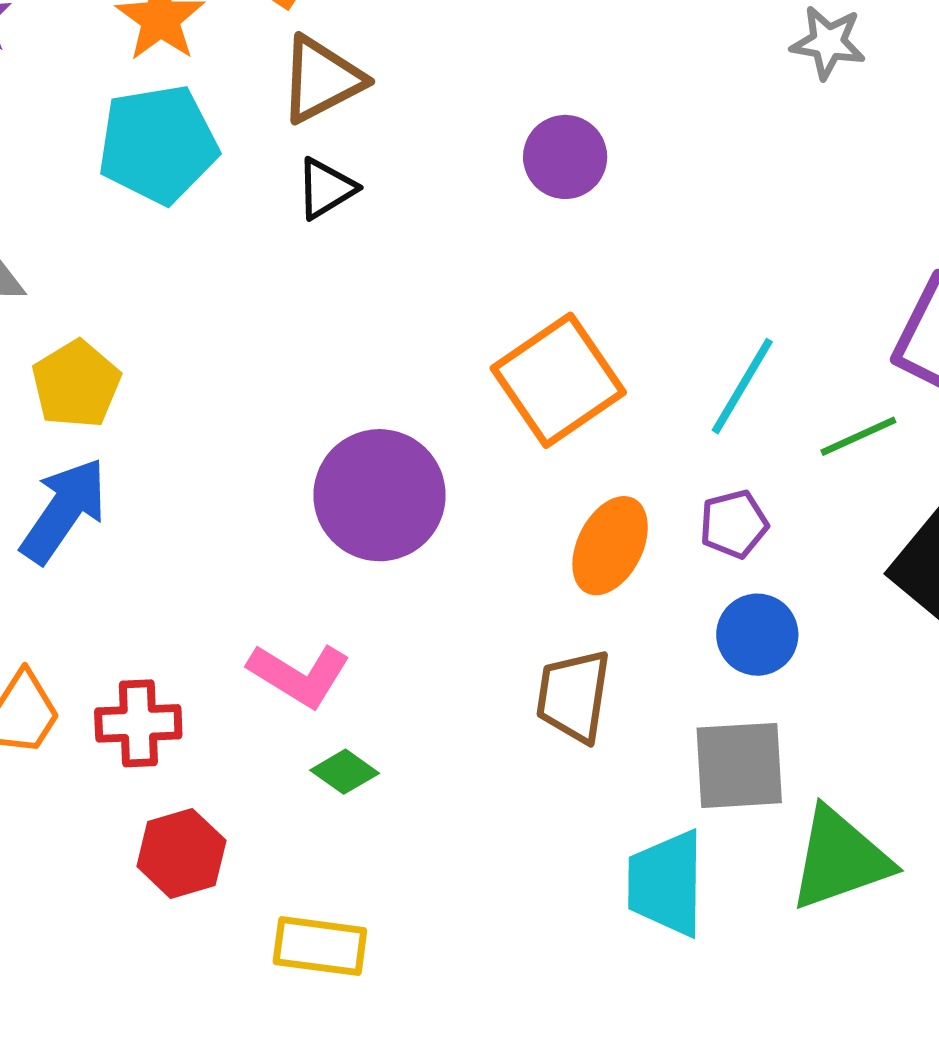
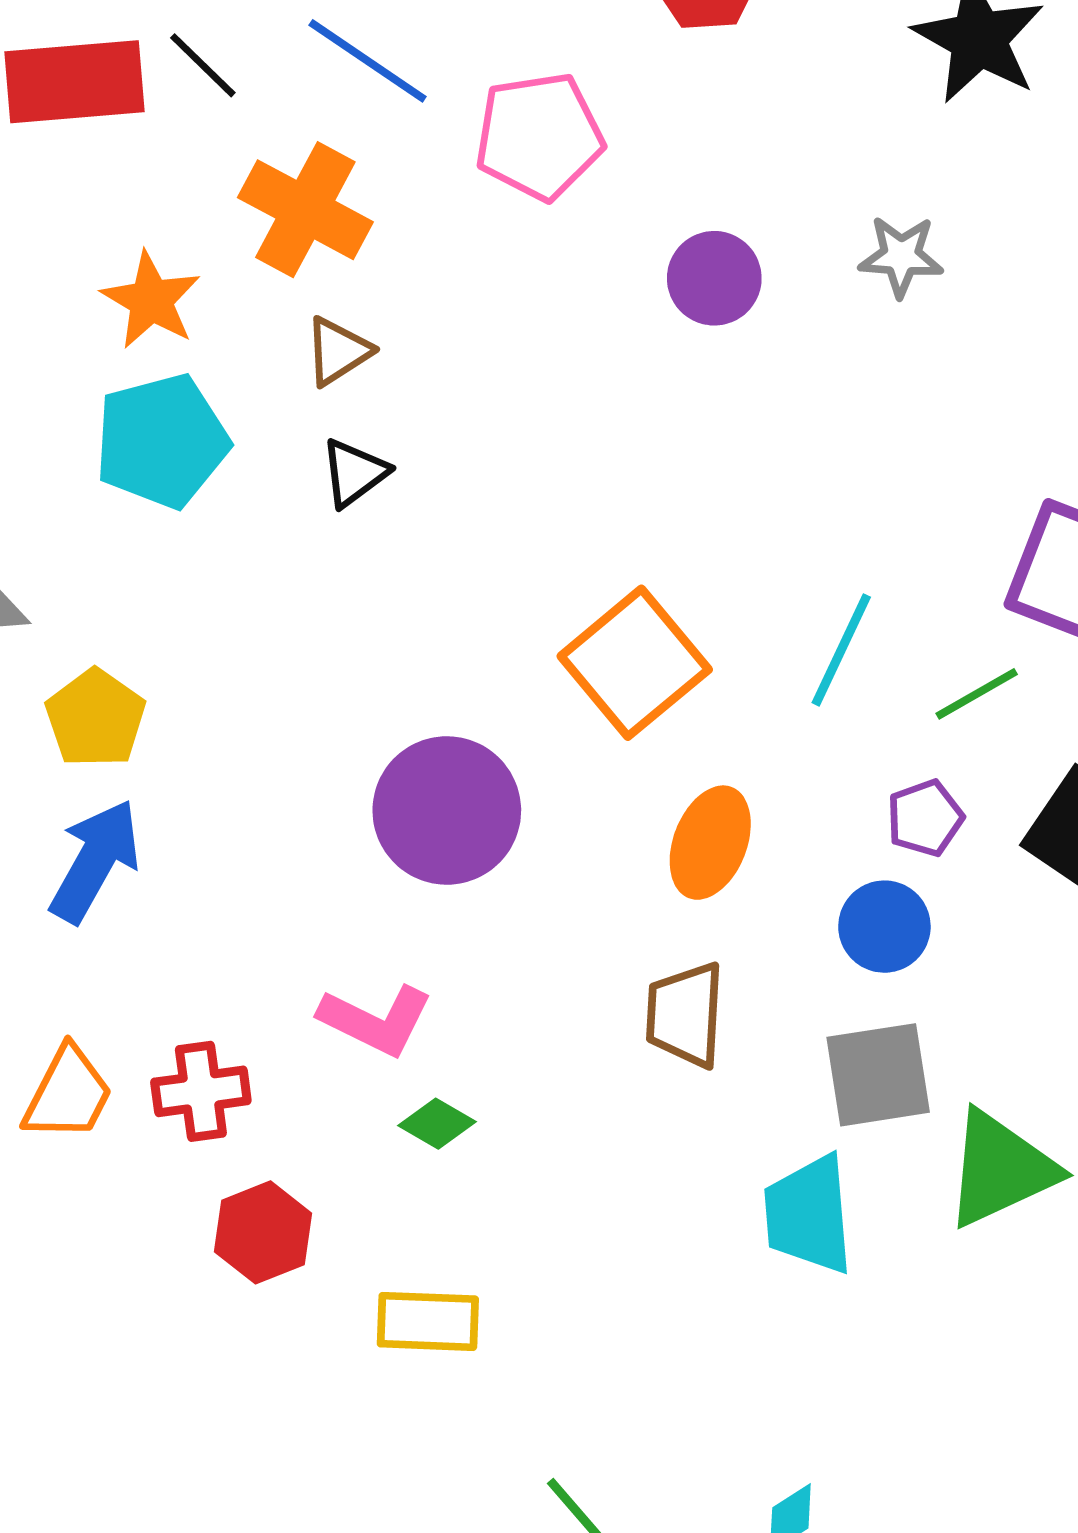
brown triangle: (321, 79) -> (338, 351), size x0.7
purple circle: (565, 157) -> (714, 278), moved
purple pentagon: (734, 524) -> (925, 818), moved

